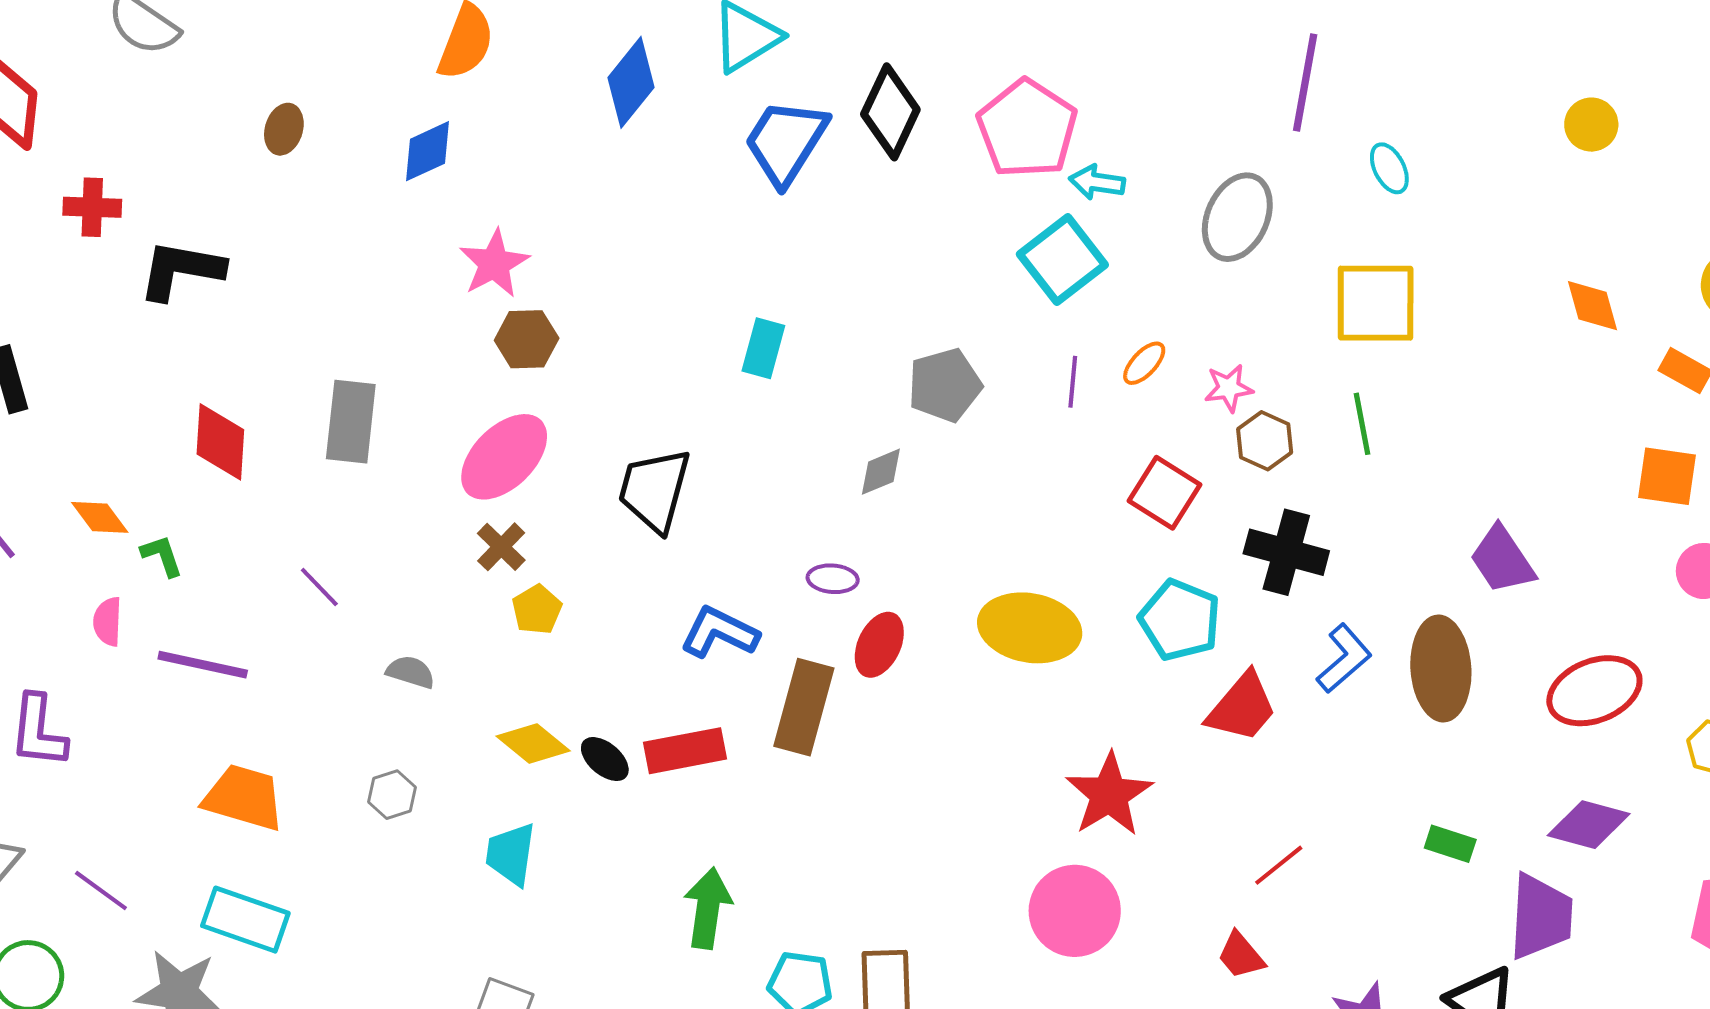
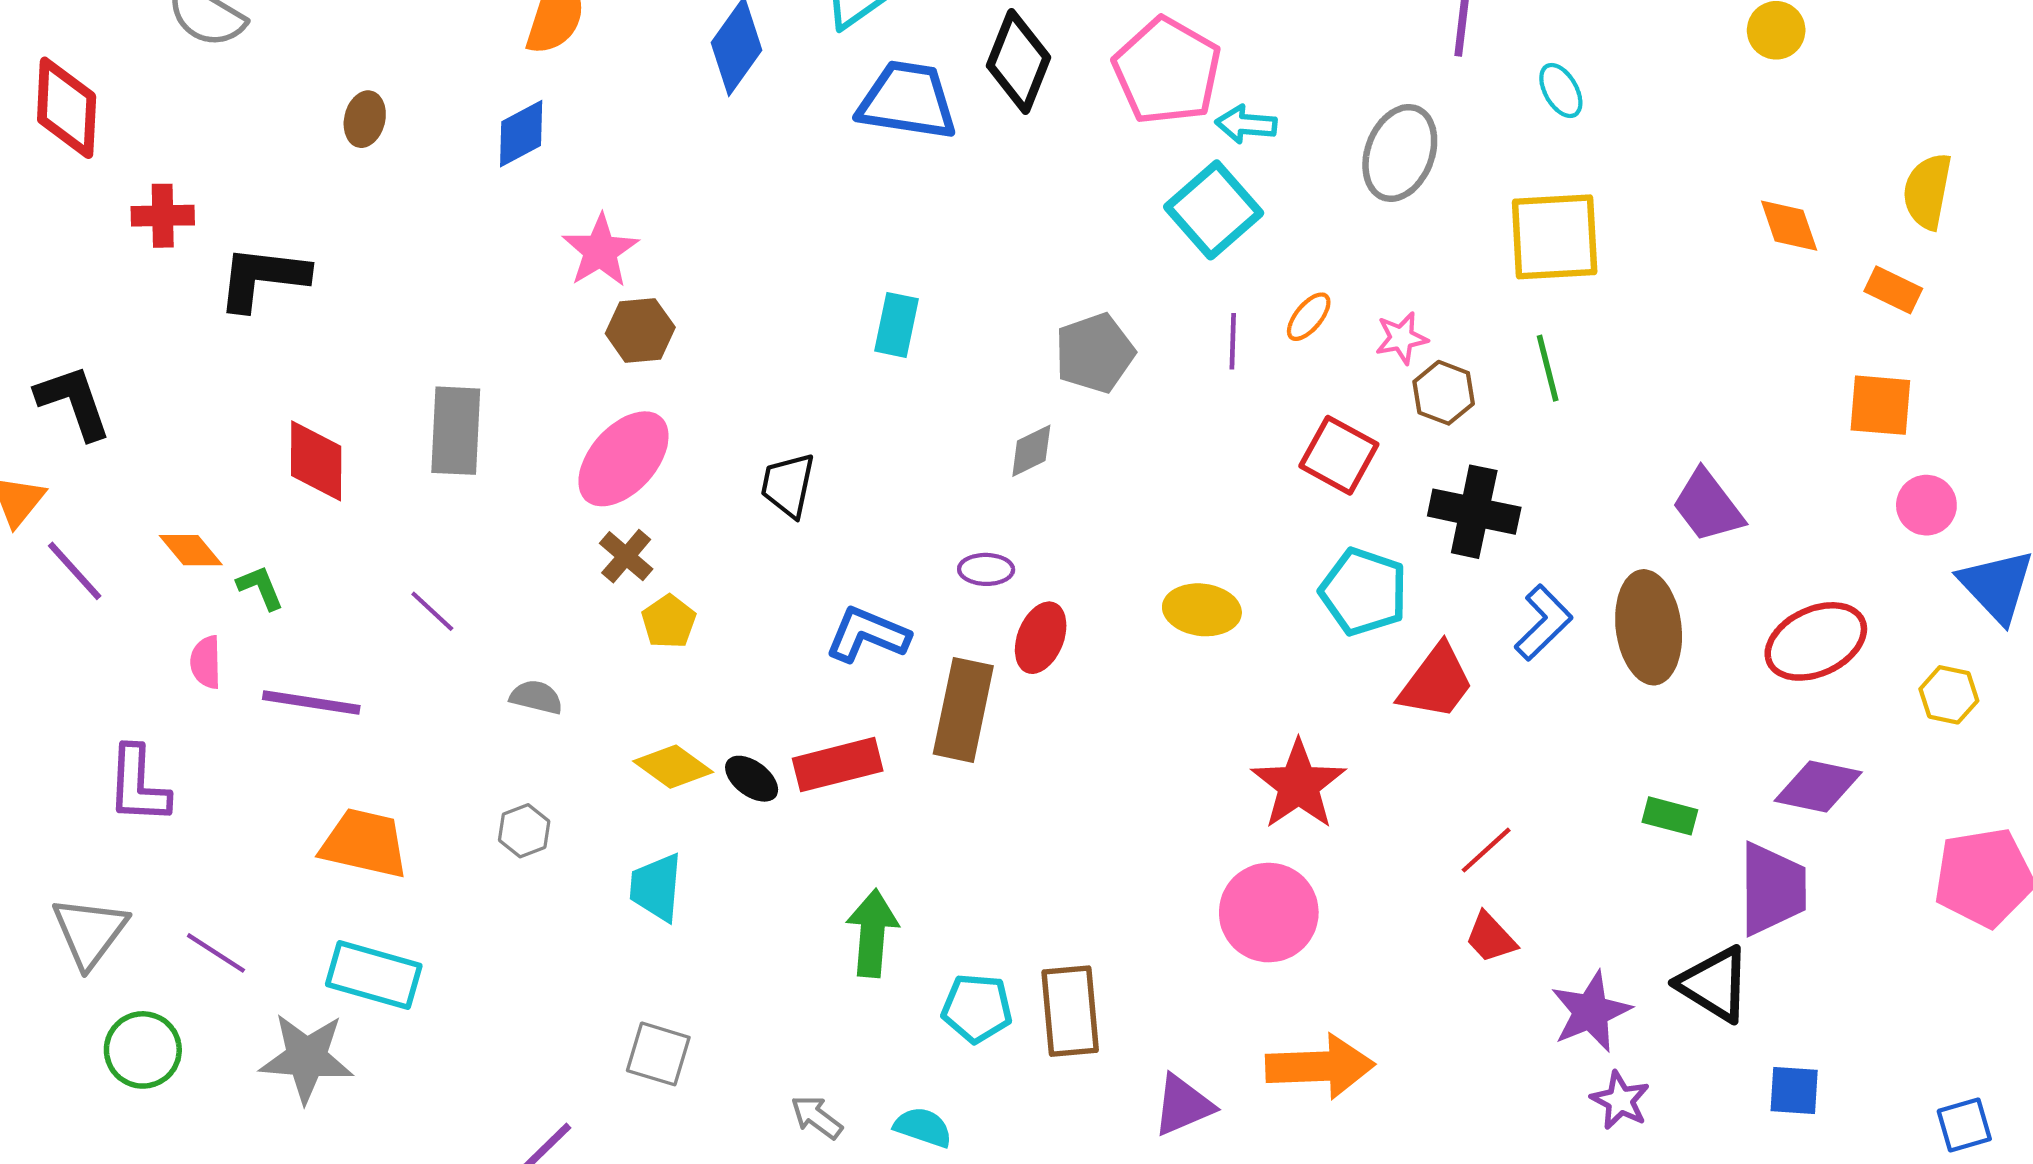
blue trapezoid: (786, 142) -> (907, 100), turned 70
black trapezoid: (654, 490) -> (788, 485), size x0.7
yellow ellipse: (1030, 628) -> (1202, 610), size x0.7
red trapezoid: (1241, 955) -> (1491, 938), moved

